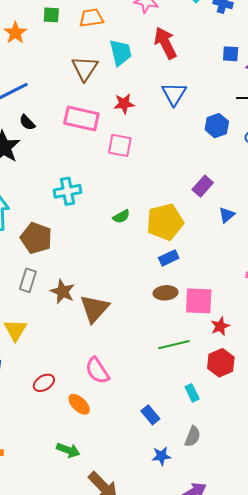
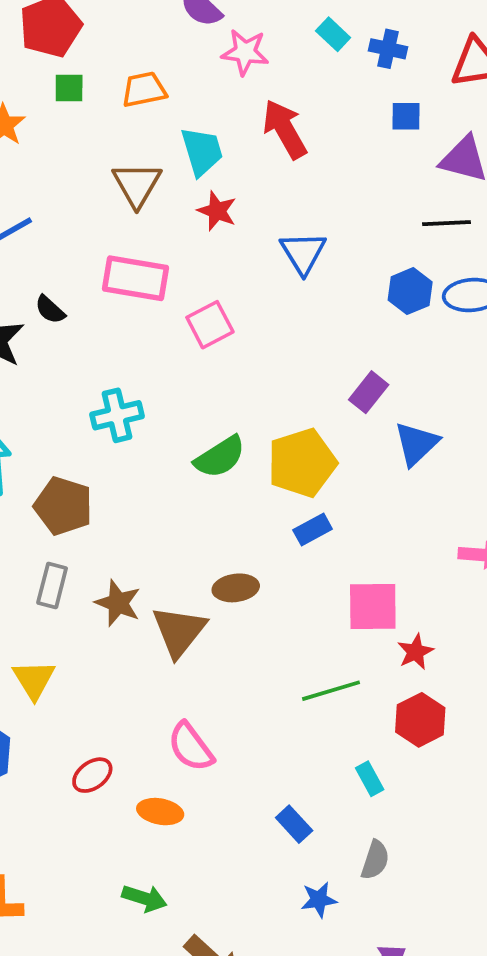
blue square: (231, 54) -> (406, 116), moved
blue triangle: (174, 94) -> (303, 253), moved
red star: (124, 104) -> (217, 211), moved, turned 30
black semicircle: (27, 123) -> (50, 310), moved
blue hexagon: (217, 126) -> (410, 291), moved
pink square: (120, 145) -> (210, 325), turned -35
blue triangle: (227, 215) -> (416, 444), size x1.5
green semicircle: (121, 216) -> (220, 457), size x1.6
brown ellipse: (166, 293) -> (236, 588), moved
orange ellipse: (79, 404) -> (160, 812), turned -30

